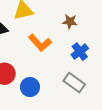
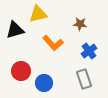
gray rectangle: (74, 83) -> (84, 79), turned 36

